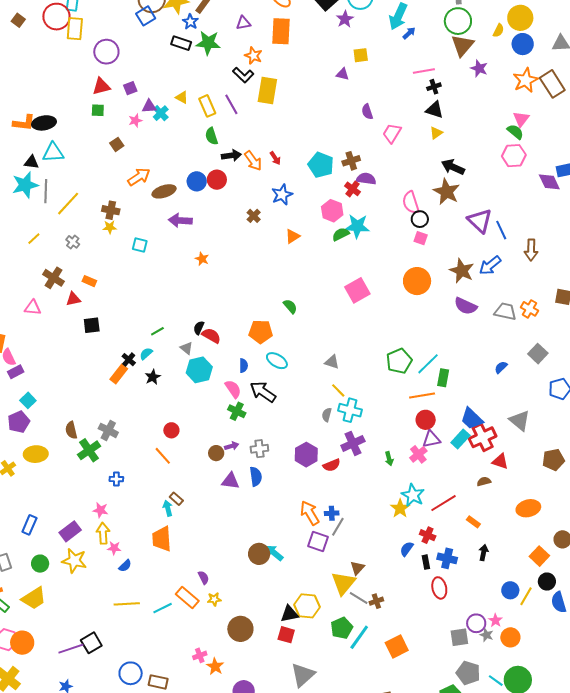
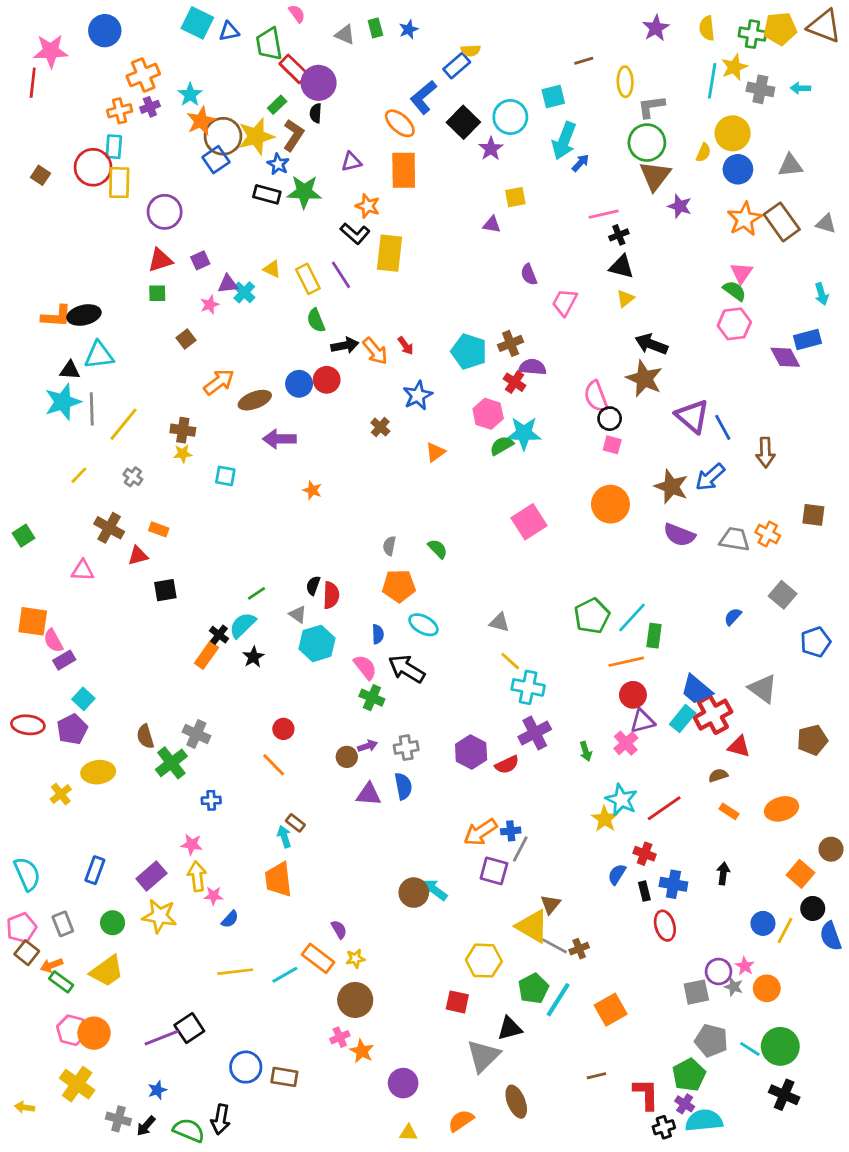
red semicircle: (211, 336) -> (331, 595), turned 66
cyan semicircle: (146, 354) -> (243, 625), size x1.5
gray semicircle: (327, 415) -> (389, 546), moved
orange arrow: (310, 513) -> (480, 832), turned -90
orange rectangle: (473, 522) -> (729, 811), moved
yellow triangle: (343, 583) -> (532, 926), turned -36
black triangle: (289, 614) -> (510, 1028), moved
brown circle: (240, 629) -> (355, 1000), moved

